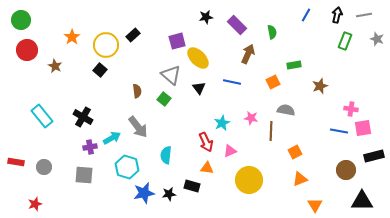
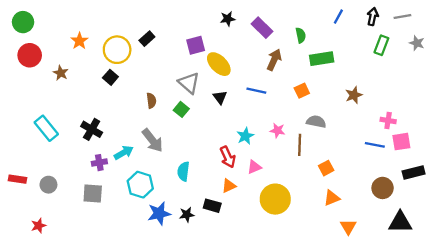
green rectangle: (294, 65) -> (322, 59), moved, size x1.5
orange triangle: (207, 168) -> (229, 186), turned -32

